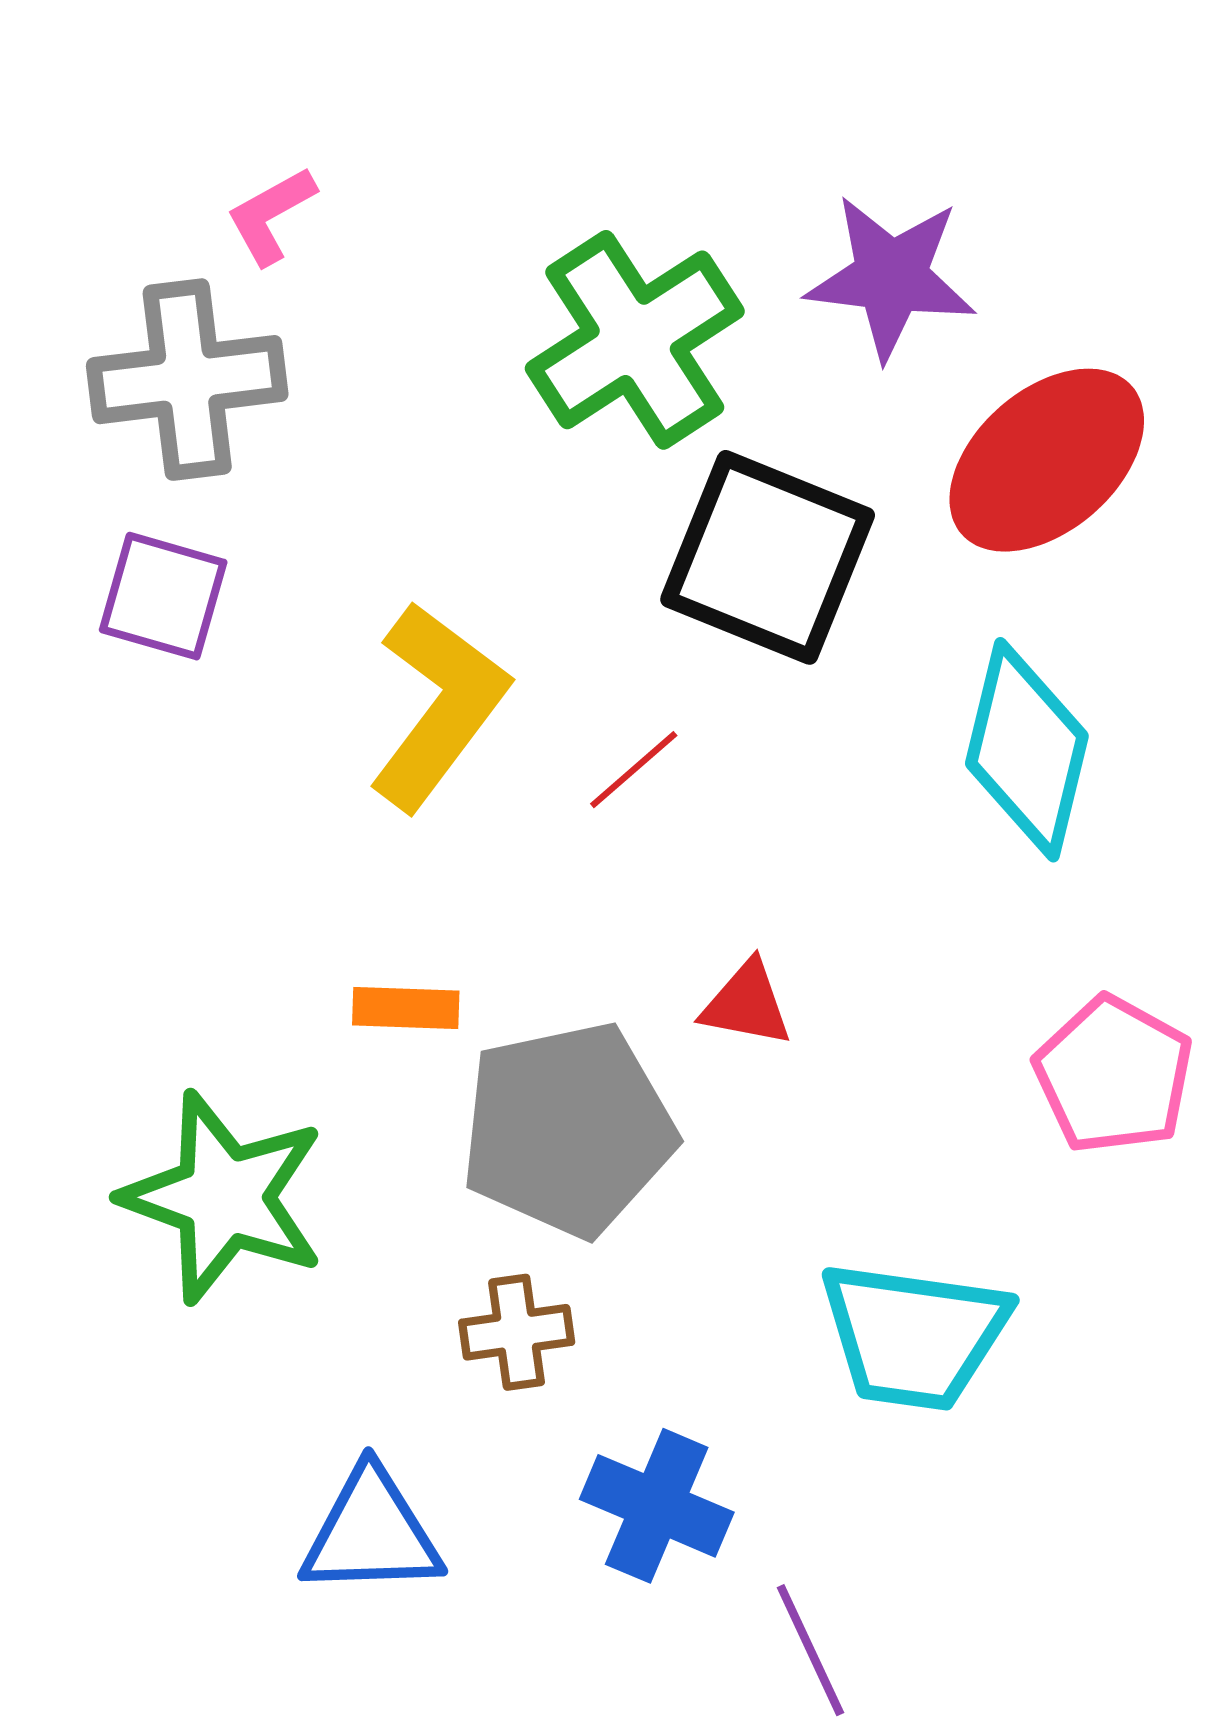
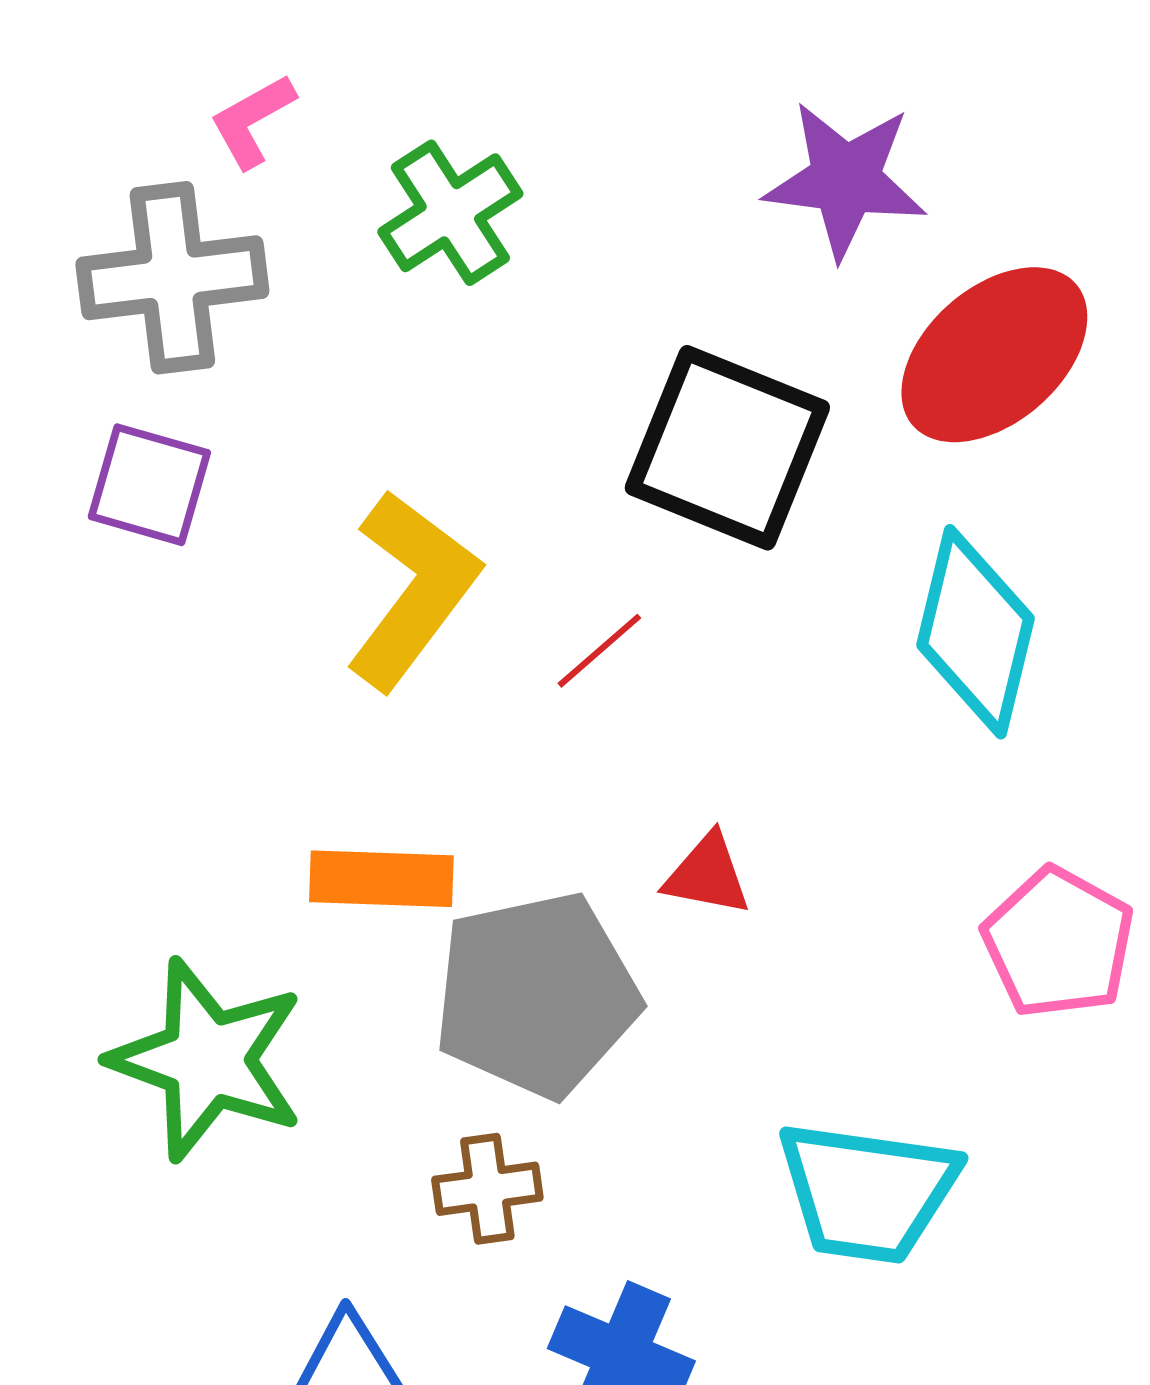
green cross: (635, 340) -> (450, 213), moved, size x0.7
orange rectangle: (406, 1008) -> (381, 879), size x1.4

